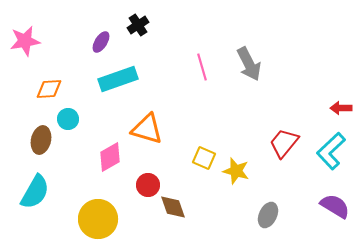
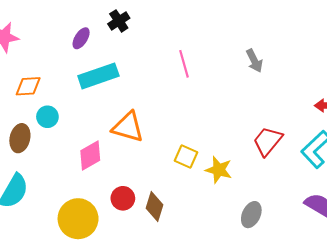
gray arrow: (249, 64) -> (254, 61), moved, size x0.7
red circle: (148, 185) -> (123, 198), moved
brown diamond: (173, 207) -> (154, 206), turned 36

